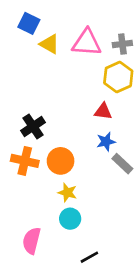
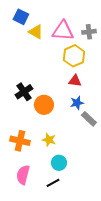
yellow hexagon: (118, 77) -> (74, 56), moved
orange cross: (25, 161) -> (20, 141), moved
orange circle: (61, 161) -> (44, 105), moved
cyan circle: (70, 219) -> (59, 163), moved
black line: (89, 257) -> (53, 183), moved

